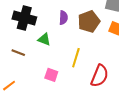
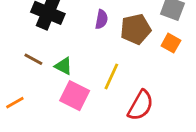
green triangle: (44, 39) -> (63, 66), moved
pink square: (51, 75) -> (75, 96), size x1.5

